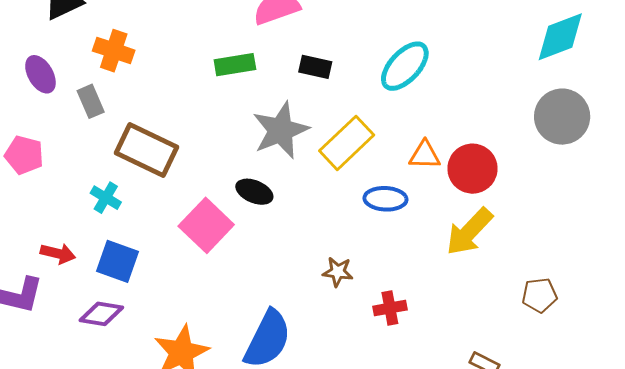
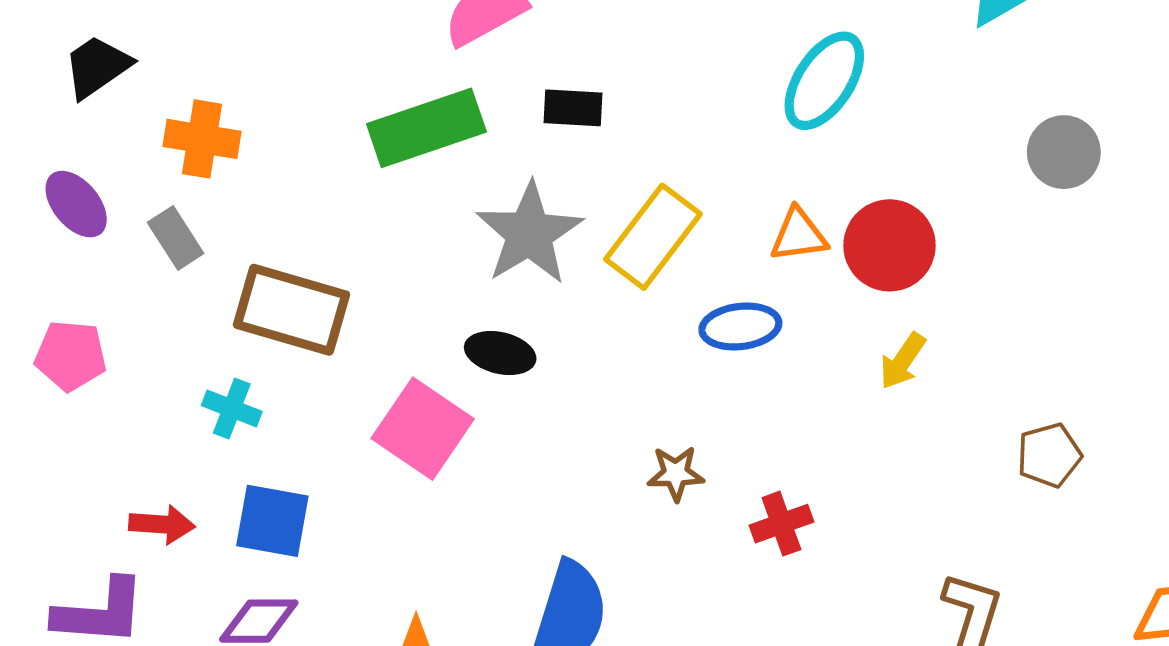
green rectangle: (235, 65) -> (426, 128), size x1.5
cyan ellipse: (405, 66) -> (824, 81), moved
gray circle: (562, 117) -> (1064, 152), moved, size x0.7
yellow arrow: (469, 232) -> (903, 361), size x0.6

